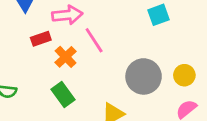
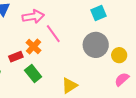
red rectangle: (41, 39) -> (16, 57), moved
gray circle: (144, 76) -> (96, 45), moved

